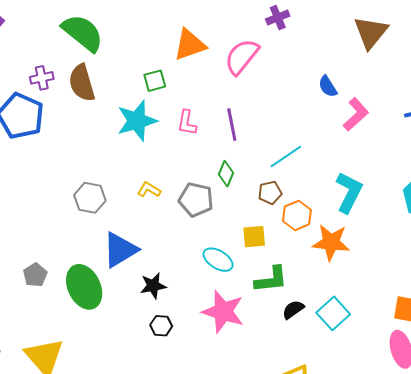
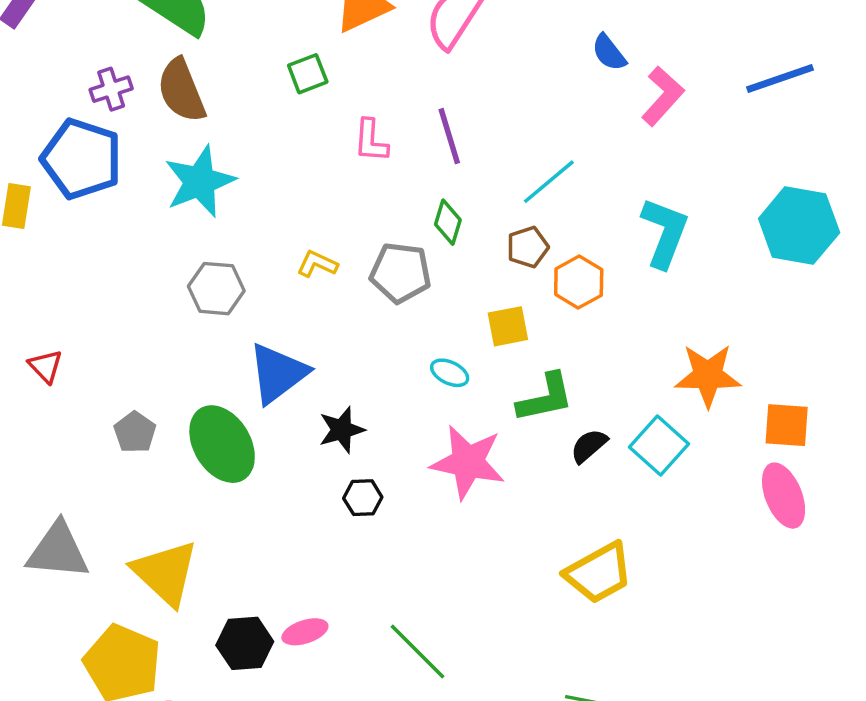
cyan star: (137, 121) -> (200, 182), moved
orange star: (331, 242) -> (708, 375), moved
cyan ellipse: (218, 260) -> (450, 373), size x0.7

